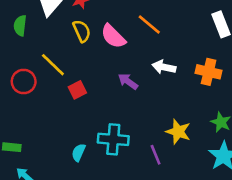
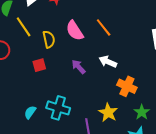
yellow semicircle: (82, 31) -> (49, 39), moved
yellow line: (53, 65) -> (24, 27), moved
orange cross: (209, 72) -> (127, 86), moved

